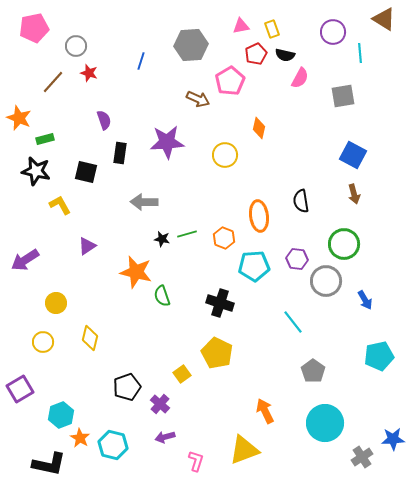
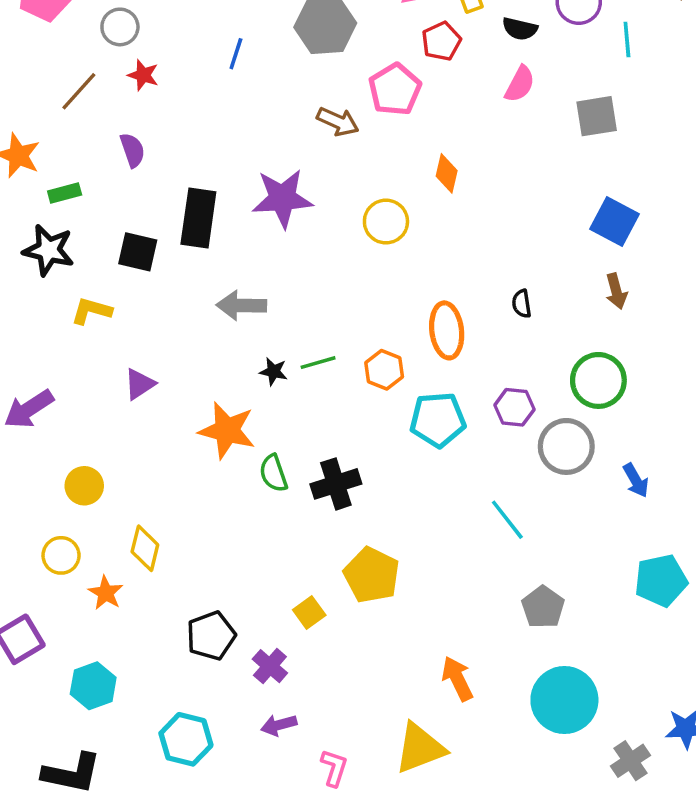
black semicircle: (285, 55) -> (520, 29), moved
purple semicircle: (104, 120) -> (132, 150), moved
black rectangle: (120, 153) -> (198, 218), size x1.5
black semicircle: (301, 201) -> (522, 304), size x0.7
yellow L-shape: (60, 205) -> (91, 311), turned -45
black cross: (220, 303) -> (336, 484), moved, turned -36
orange star: (80, 438) -> (106, 593), moved

